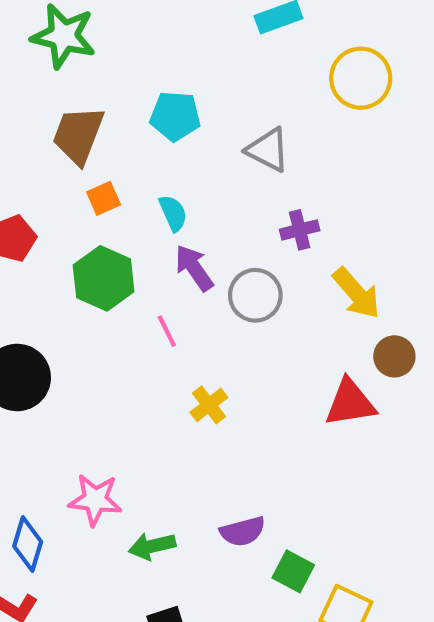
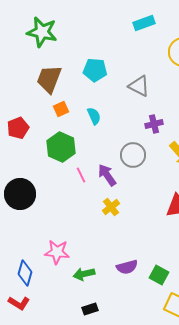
purple arrow: (194, 268) -> (107, 175), moved
pink line: (167, 331) -> (81, 175), moved
green square: (293, 571) -> (159, 275), moved

